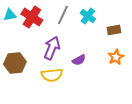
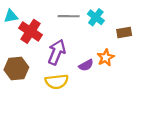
gray line: (63, 15) -> (69, 16), turned 66
red cross: (32, 17) -> (31, 31), moved
orange star: (116, 57) -> (106, 58), moved

